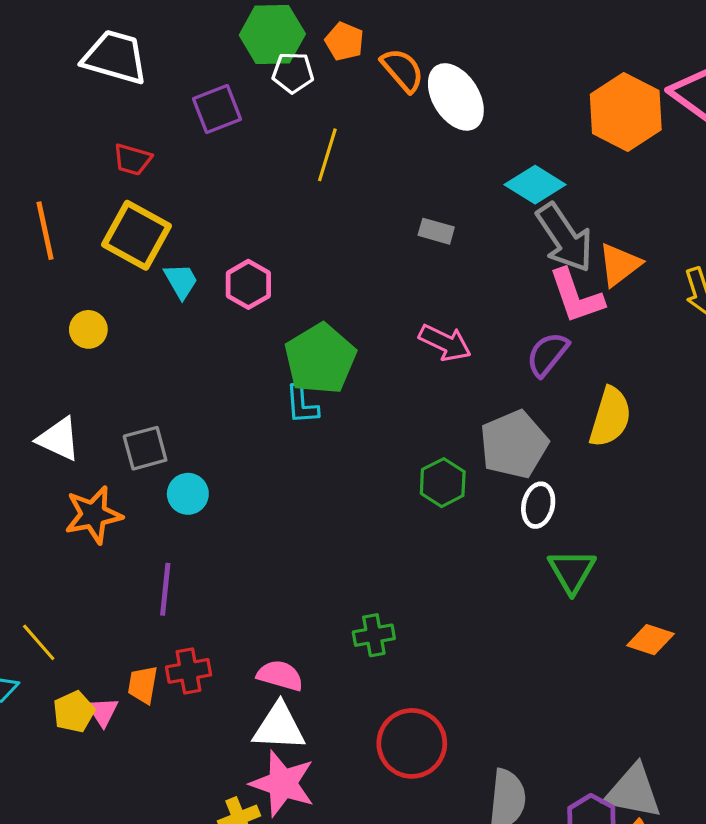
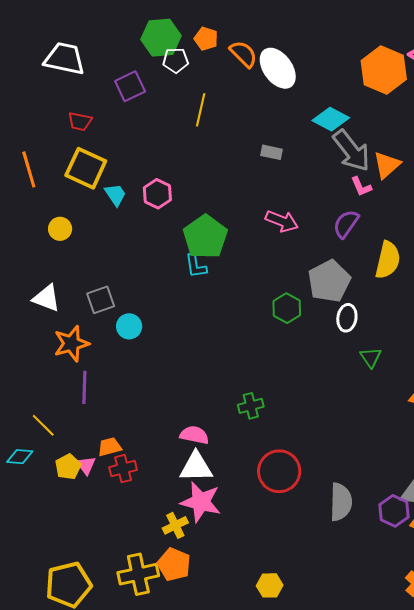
pink L-shape: (576, 296) -> (361, 186), size x0.6
green triangle: (572, 571) -> (371, 357), size x0.7
purple line: (165, 589) -> (84, 387), moved
red cross: (189, 671) -> (123, 469), moved
orange trapezoid: (143, 685) -> (110, 447), turned 70

